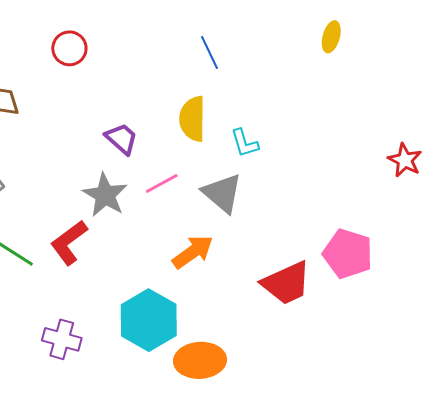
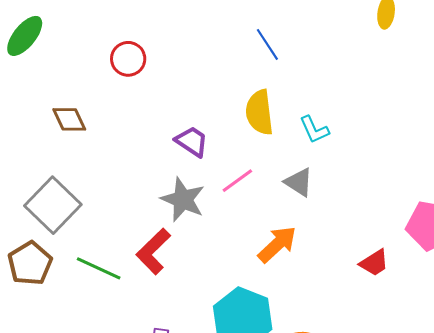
gray triangle: (222, 193) -> (299, 182), size x0.7
red trapezoid: (286, 283) -> (374, 263), size x0.6

